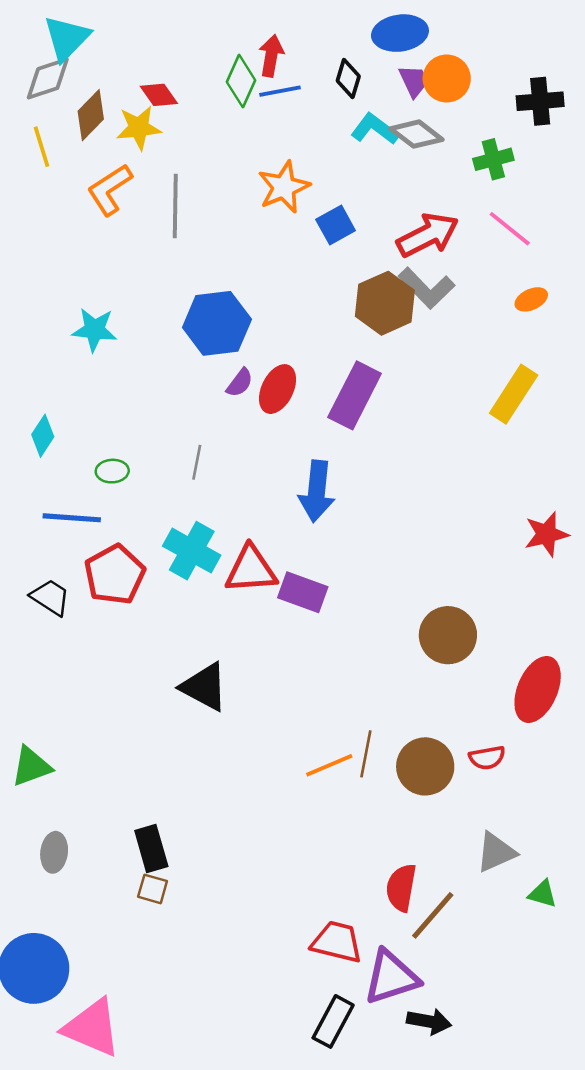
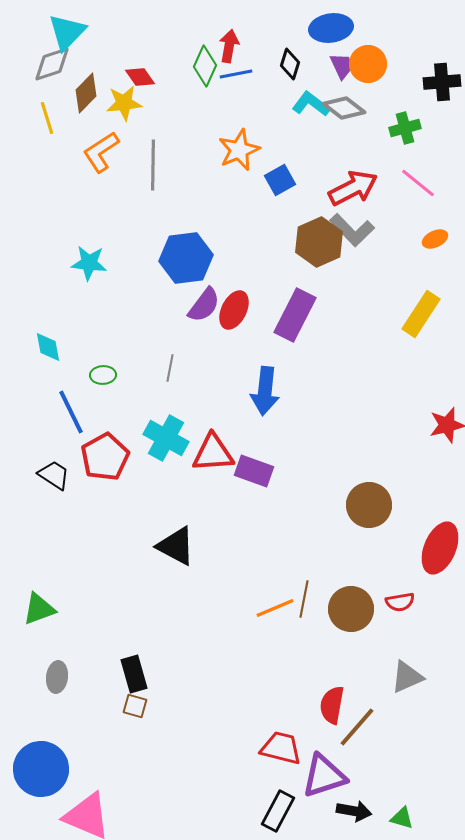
purple semicircle: (240, 383) -> (204, 305), size x1.5
cyan diamond: (43, 436) -> (48, 347), turned -44
blue line: (72, 518) -> (71, 412), turned 60
green triangle: (543, 894) -> (402, 818), moved

